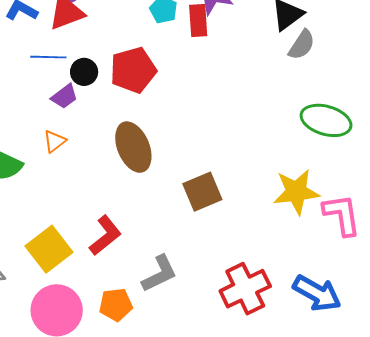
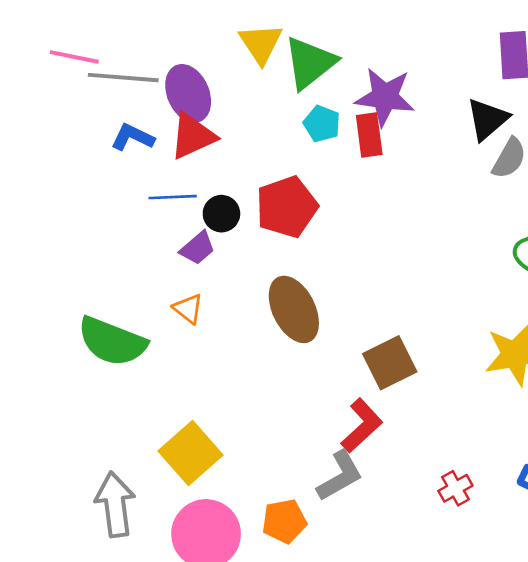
orange triangle: (54, 141) -> (188, 309), turned -40
red L-shape: (105, 235) -> (362, 425), moved
red cross: (245, 289) -> (455, 488), size x0.5

